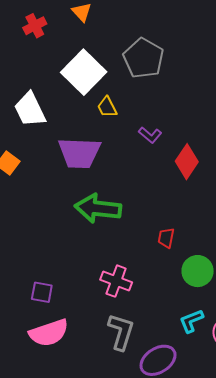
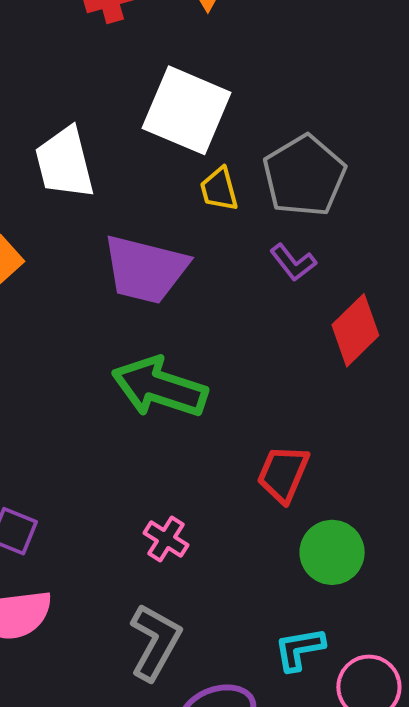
gray pentagon: (143, 58) -> (304, 176), moved
white square: (84, 72) -> (187, 110), turned -33
red trapezoid: (166, 238) -> (283, 474), size x1.4
pink cross: (116, 281) -> (166, 539), size x0.7

